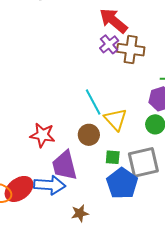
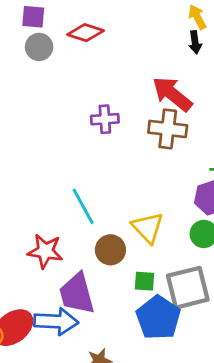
red arrow: (113, 21) -> (172, 94), moved
purple cross: (109, 44) -> (105, 119), moved, turned 36
cyan line: (93, 102) -> (83, 206), moved

